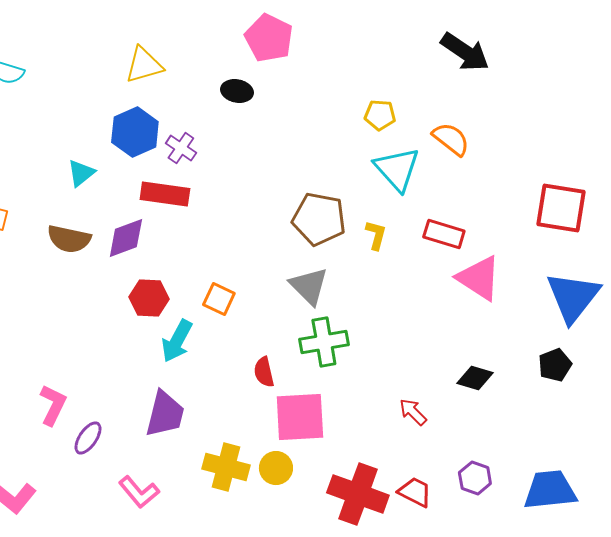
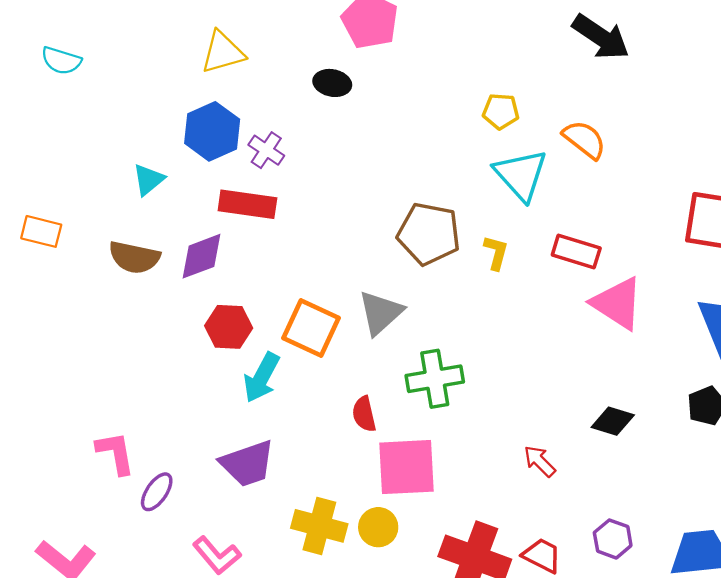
gray triangle: (309, 286) -> (381, 313), moved, turned 33
orange square: (219, 299) -> (311, 328), size x1.5
pink L-shape: (53, 405) -> (115, 453), turned -36
purple trapezoid: (165, 414) -> (247, 464), turned 57

